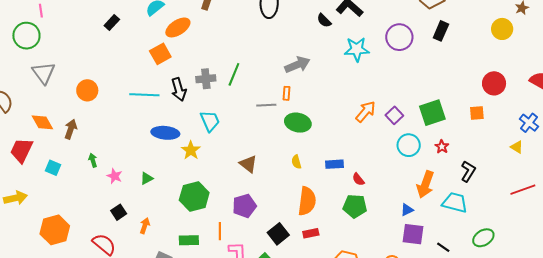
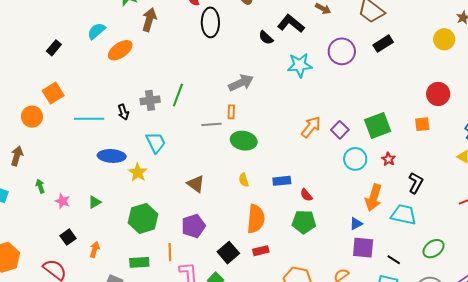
black rectangle: (441, 31) -> (383, 44), turned 36
orange square: (160, 54) -> (53, 93), moved
black arrow: (179, 89) -> (123, 112), size x0.7

